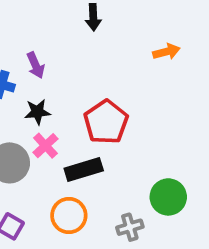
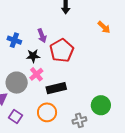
orange arrow: (166, 52) -> (104, 27), turned 56
purple arrow: (36, 65) -> (42, 36), moved
red pentagon: (106, 122) -> (62, 50), moved

